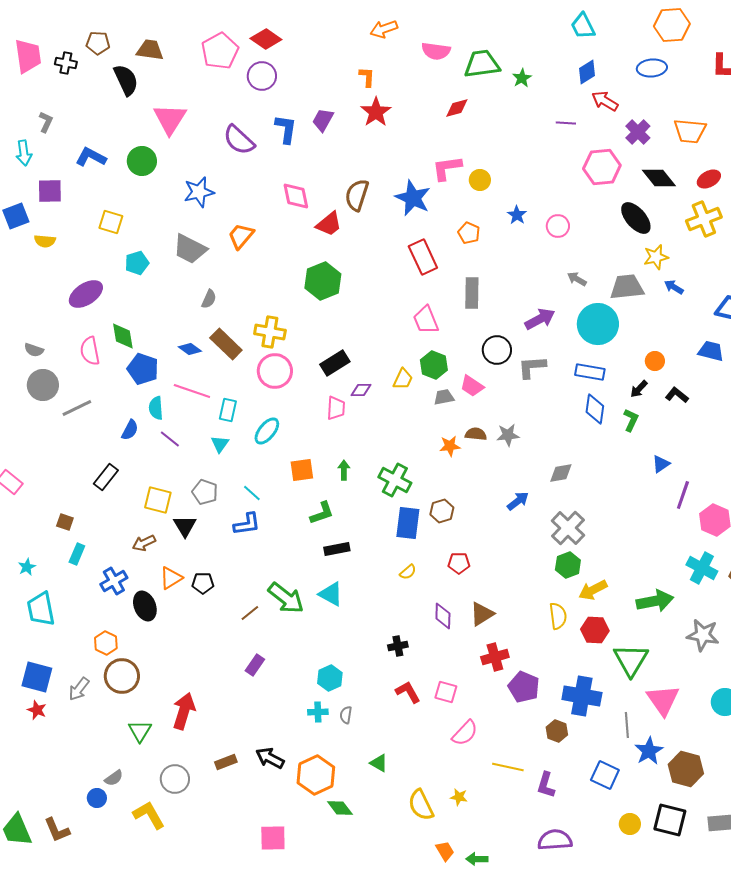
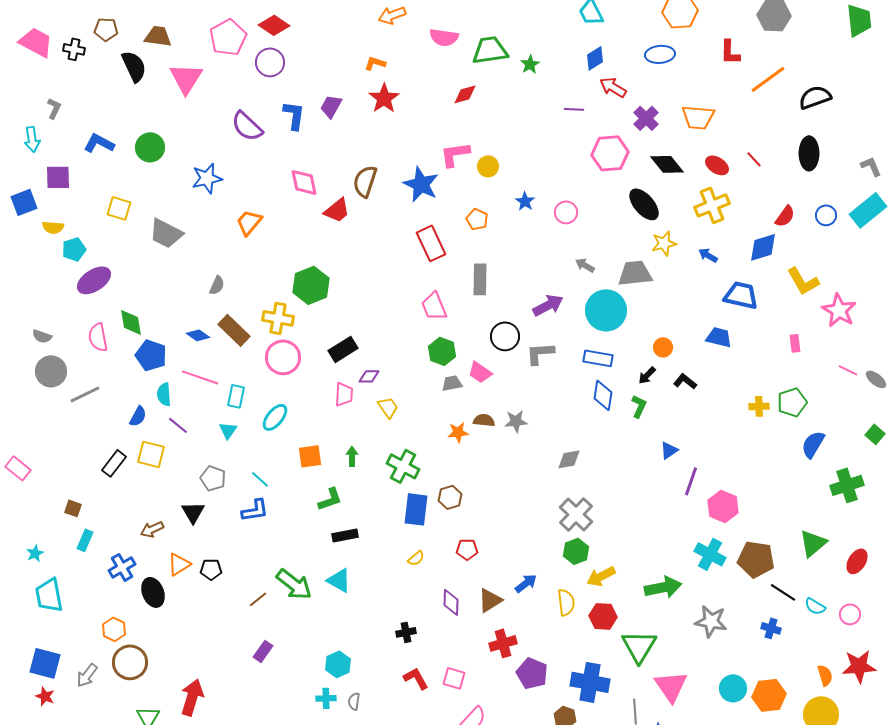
pink trapezoid: (28, 56) -> (36, 42), turned -54
orange L-shape: (367, 77) -> (375, 63), turned -75
pink triangle: (170, 119) -> (186, 78), moved
red ellipse: (709, 179) -> (717, 165), turned 60
gray trapezoid: (190, 249) -> (166, 233), moved
cyan pentagon: (137, 263) -> (74, 249), moved
green hexagon: (323, 281) -> (311, 285), moved
blue arrow: (674, 287) -> (708, 255), moved
yellow trapezoid: (403, 379) -> (388, 407), moved, turned -60
yellow square: (158, 500) -> (151, 454), moved
blue arrow: (518, 501) -> (526, 583), moved

